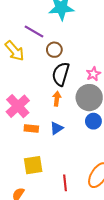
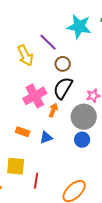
pink cross: (18, 106) -> (35, 96), moved
red line: (65, 183) -> (36, 181), moved

